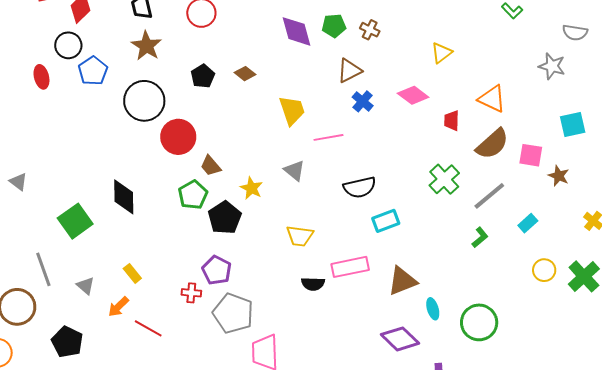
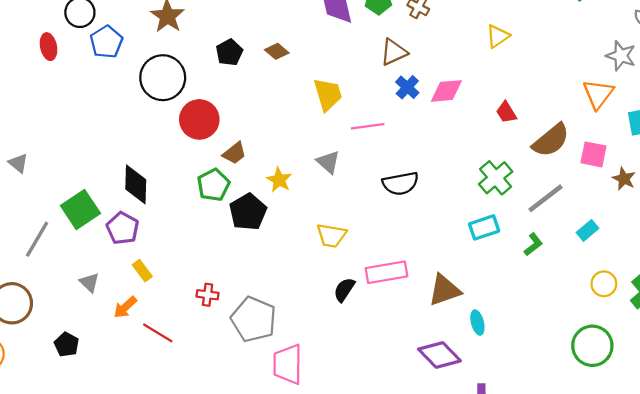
pink diamond: (413, 95) -> (446, 91), moved, turned -44
orange triangle: (492, 99) -> (598, 94), moved, turned 40
red trapezoid: (452, 121) -> (506, 112), turned -35
brown trapezoid: (211, 166) -> (234, 153), turned -90
cyan rectangle: (386, 221) -> (484, 227), moved
gray line: (43, 269) -> (37, 239), moved, turned 48
purple pentagon: (217, 270) -> (123, 228), moved
black semicircle: (313, 284) -> (344, 290), turned 120
green circle: (479, 322) -> (592, 346), moved
black pentagon: (67, 342) -> (67, 344), size x0.7

